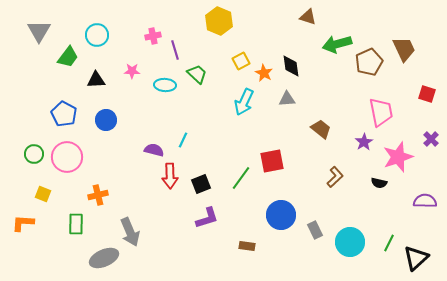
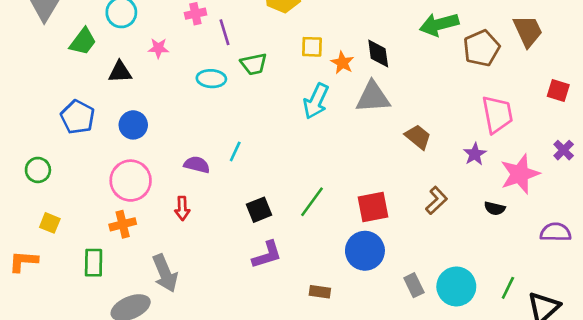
yellow square: (241, 61) -> (312, 47), turned 30
pink star: (132, 71) -> (158, 48), moved
green trapezoid: (197, 74) -> (254, 64), turned 125
gray triangle: (287, 99) -> (373, 97), size x1.6
pink circle: (67, 157) -> (131, 181), moved
red square: (272, 161) -> (373, 207), moved
red arrow: (170, 176) -> (182, 208), moved, size x0.7
gray rectangle: (315, 230) -> (414, 285), moved

